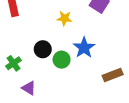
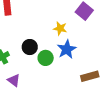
yellow star: (64, 18) -> (60, 28), moved

